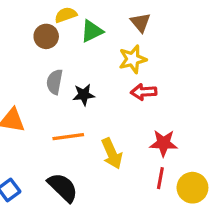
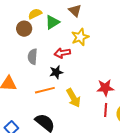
brown triangle: (140, 22) -> (75, 11), moved
red arrow: (144, 92) -> (62, 53), moved
black star: (84, 95) -> (56, 72), moved

